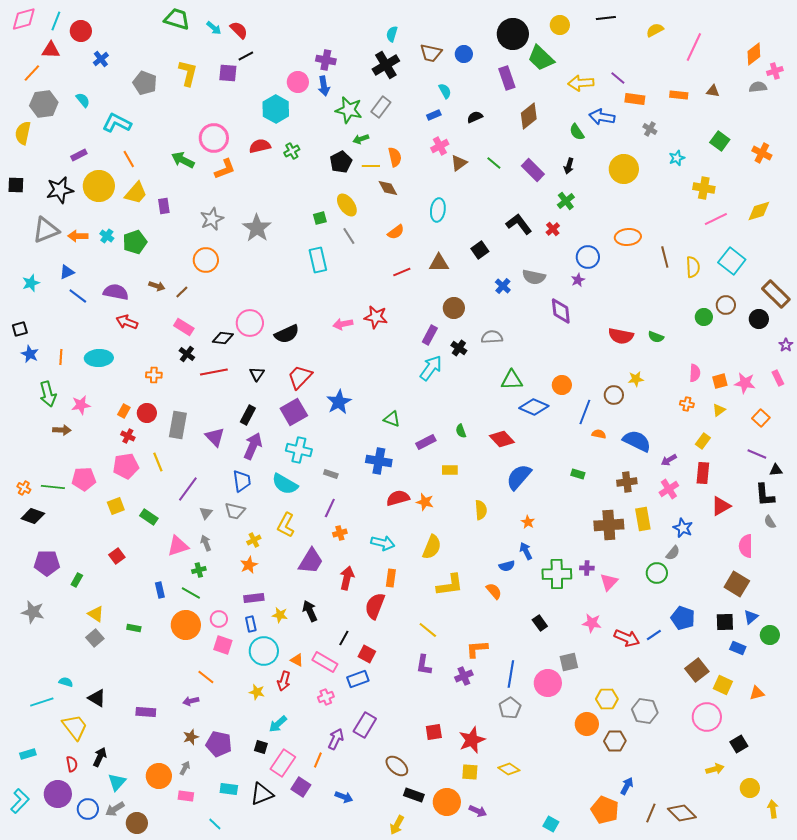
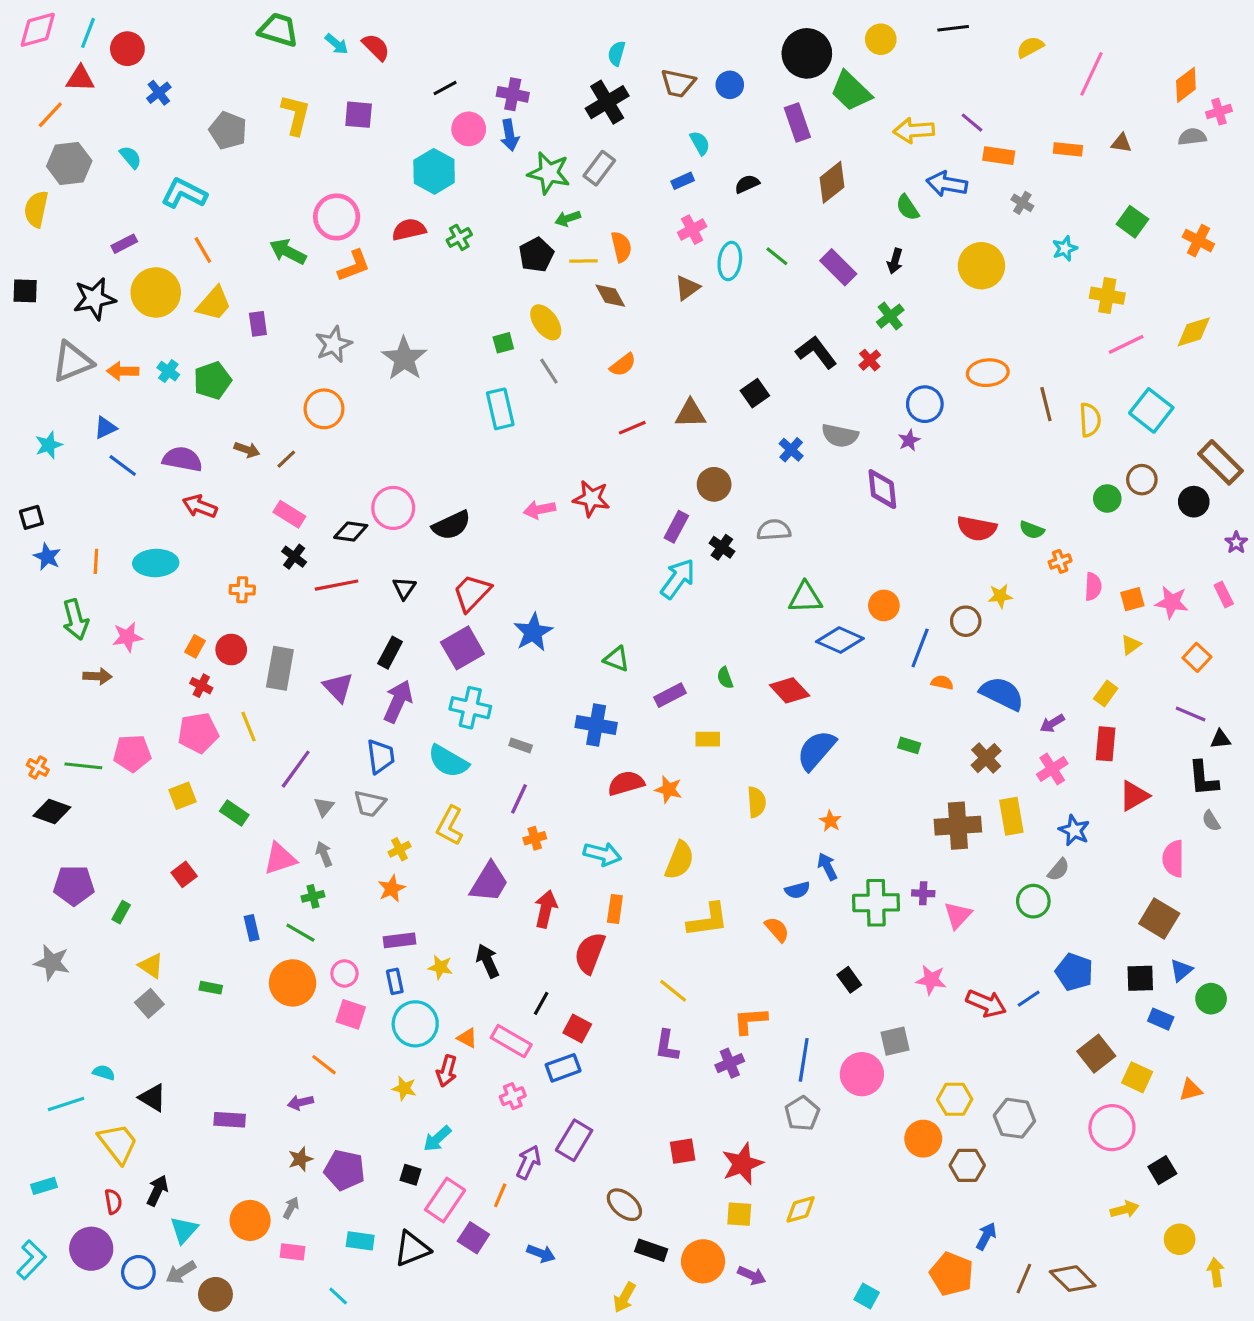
black line: (246, 56) -> (445, 88), moved
brown triangle: (459, 163) -> (687, 288), moved
cyan ellipse: (438, 210) -> (730, 261), moved
orange cross: (687, 404) -> (1060, 561), moved, turned -32
brown cross: (627, 482) -> (986, 758), turned -36
yellow diamond: (509, 769) -> (801, 1209), turned -50

